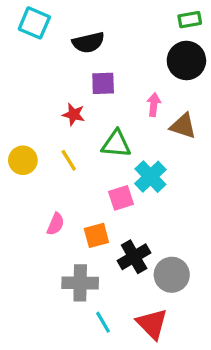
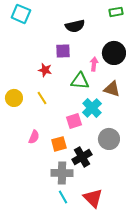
black semicircle: (88, 43) -> (75, 26), moved
black circle: (186, 61) -> (114, 53), moved
brown triangle: (183, 126) -> (112, 89), moved
green triangle: (116, 144) -> (80, 81), moved
gray circle: (172, 275) -> (109, 139), moved
gray cross: (80, 283) -> (62, 173), moved

